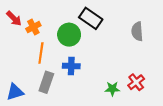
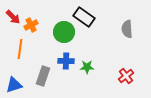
orange line: (41, 53) -> (20, 49), moved
green star: (112, 89) -> (87, 67), moved

